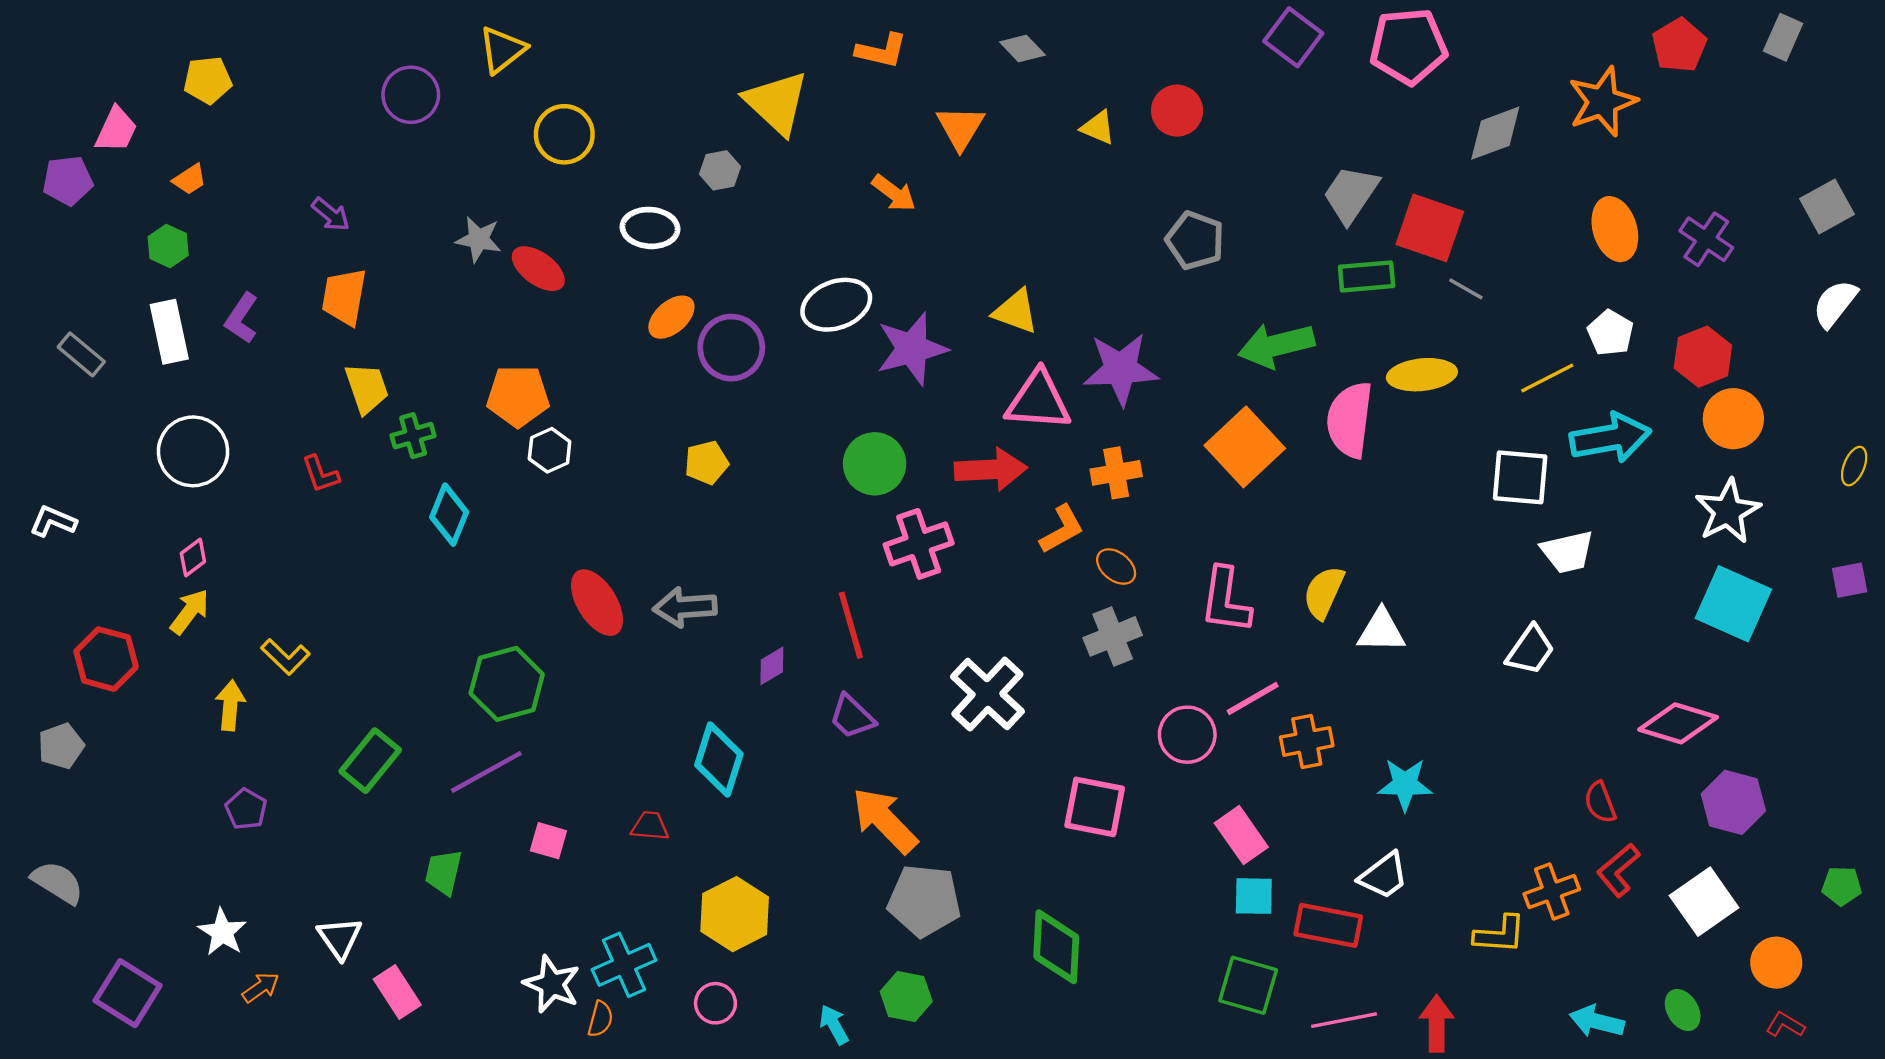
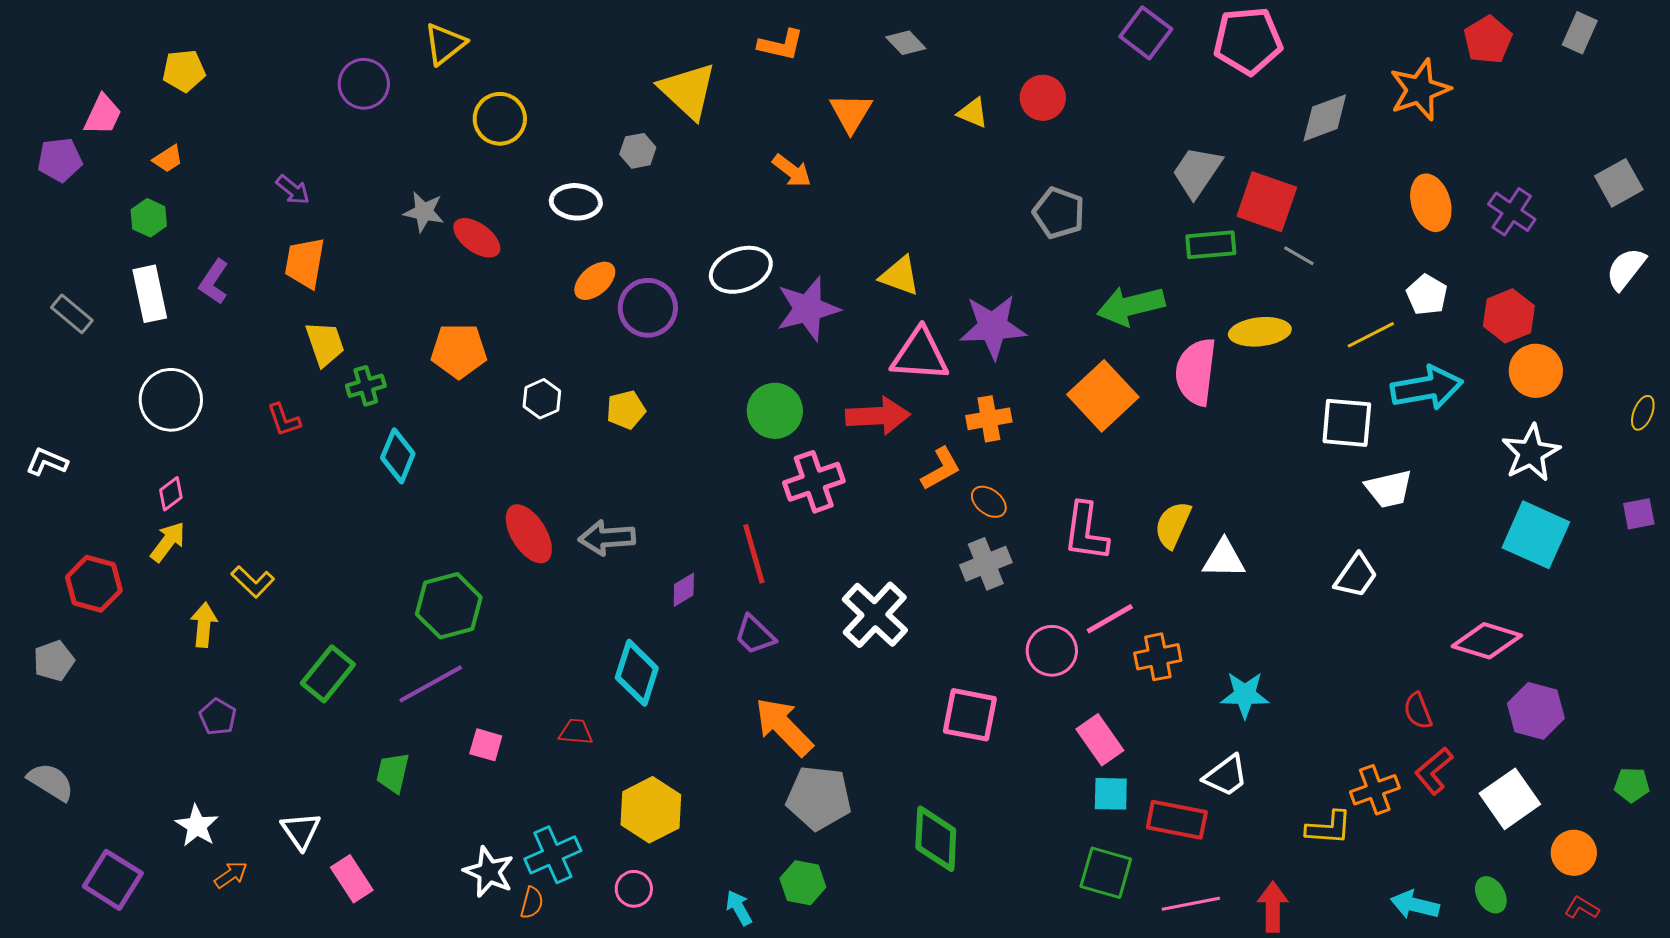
white hexagon: (550, 450) -> (542, 399), moved

